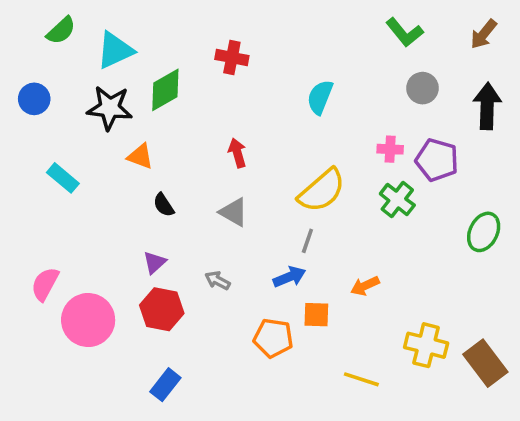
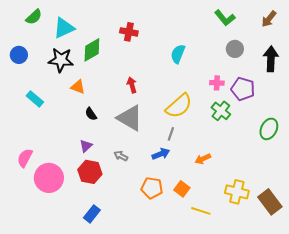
gray triangle: (234, 212) -> (130, 118), size x1.6
orange square: (316, 315) -> (182, 189), moved, turned 35

